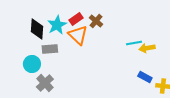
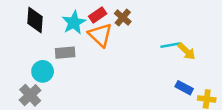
black diamond: (37, 29) -> (35, 20), moved
yellow arrow: (147, 48) -> (187, 51), turned -126
gray cross: (45, 83) -> (30, 95), moved

